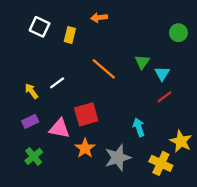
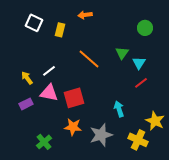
green circle: (178, 33) -> (145, 28), moved
pink triangle: (59, 128) -> (49, 93), moved
orange star: (85, 148) -> (73, 127), turned -30
green cross: (34, 156) -> (44, 142), moved

